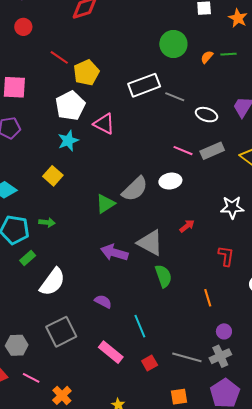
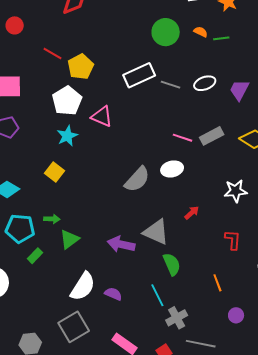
orange semicircle: (207, 57) -> (201, 32), moved, turned 80
white ellipse: (206, 115) -> (205, 83), moved, turned -35
green triangle: (105, 204) -> (69, 239), moved
white semicircle: (52, 282) -> (83, 286), moved
cyan line: (140, 326) -> (157, 295), moved
gray cross: (220, 356) -> (177, 318), moved

